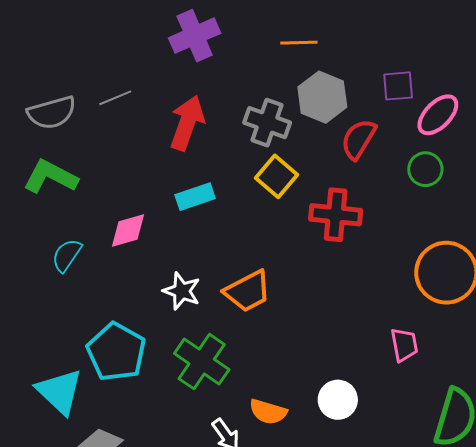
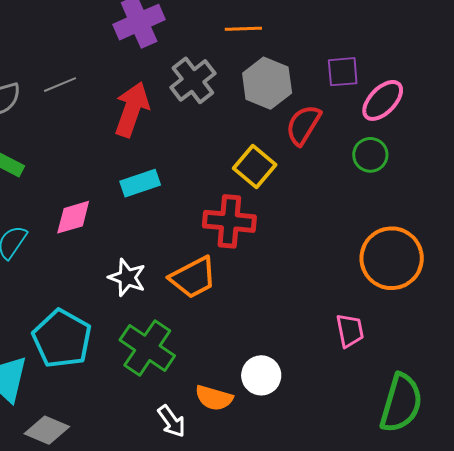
gray cross: (267, 123) -> (193, 80), moved, turned 33
yellow square: (277, 176) -> (255, 167), moved
red cross: (336, 215) -> (229, 221), moved
white circle: (338, 400) -> (261, 375), moved

